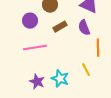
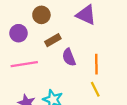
purple semicircle: (84, 28) -> (69, 57), moved
yellow line: (86, 70) -> (95, 89), moved

